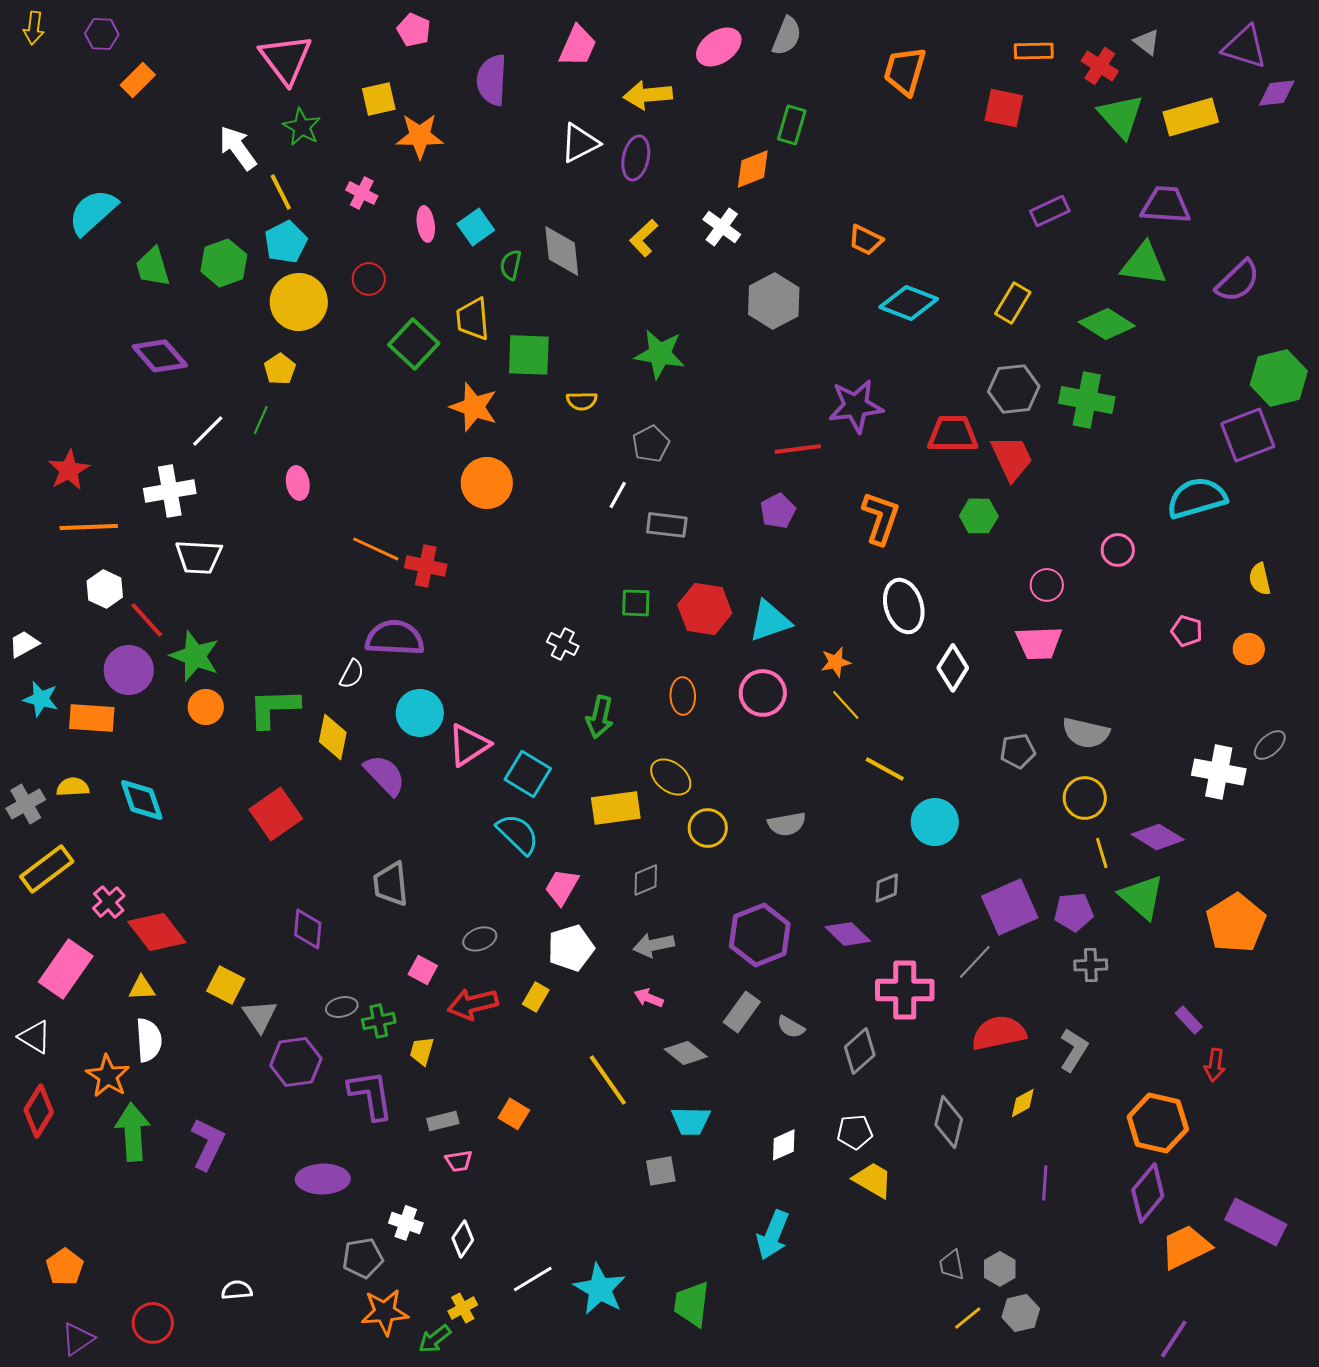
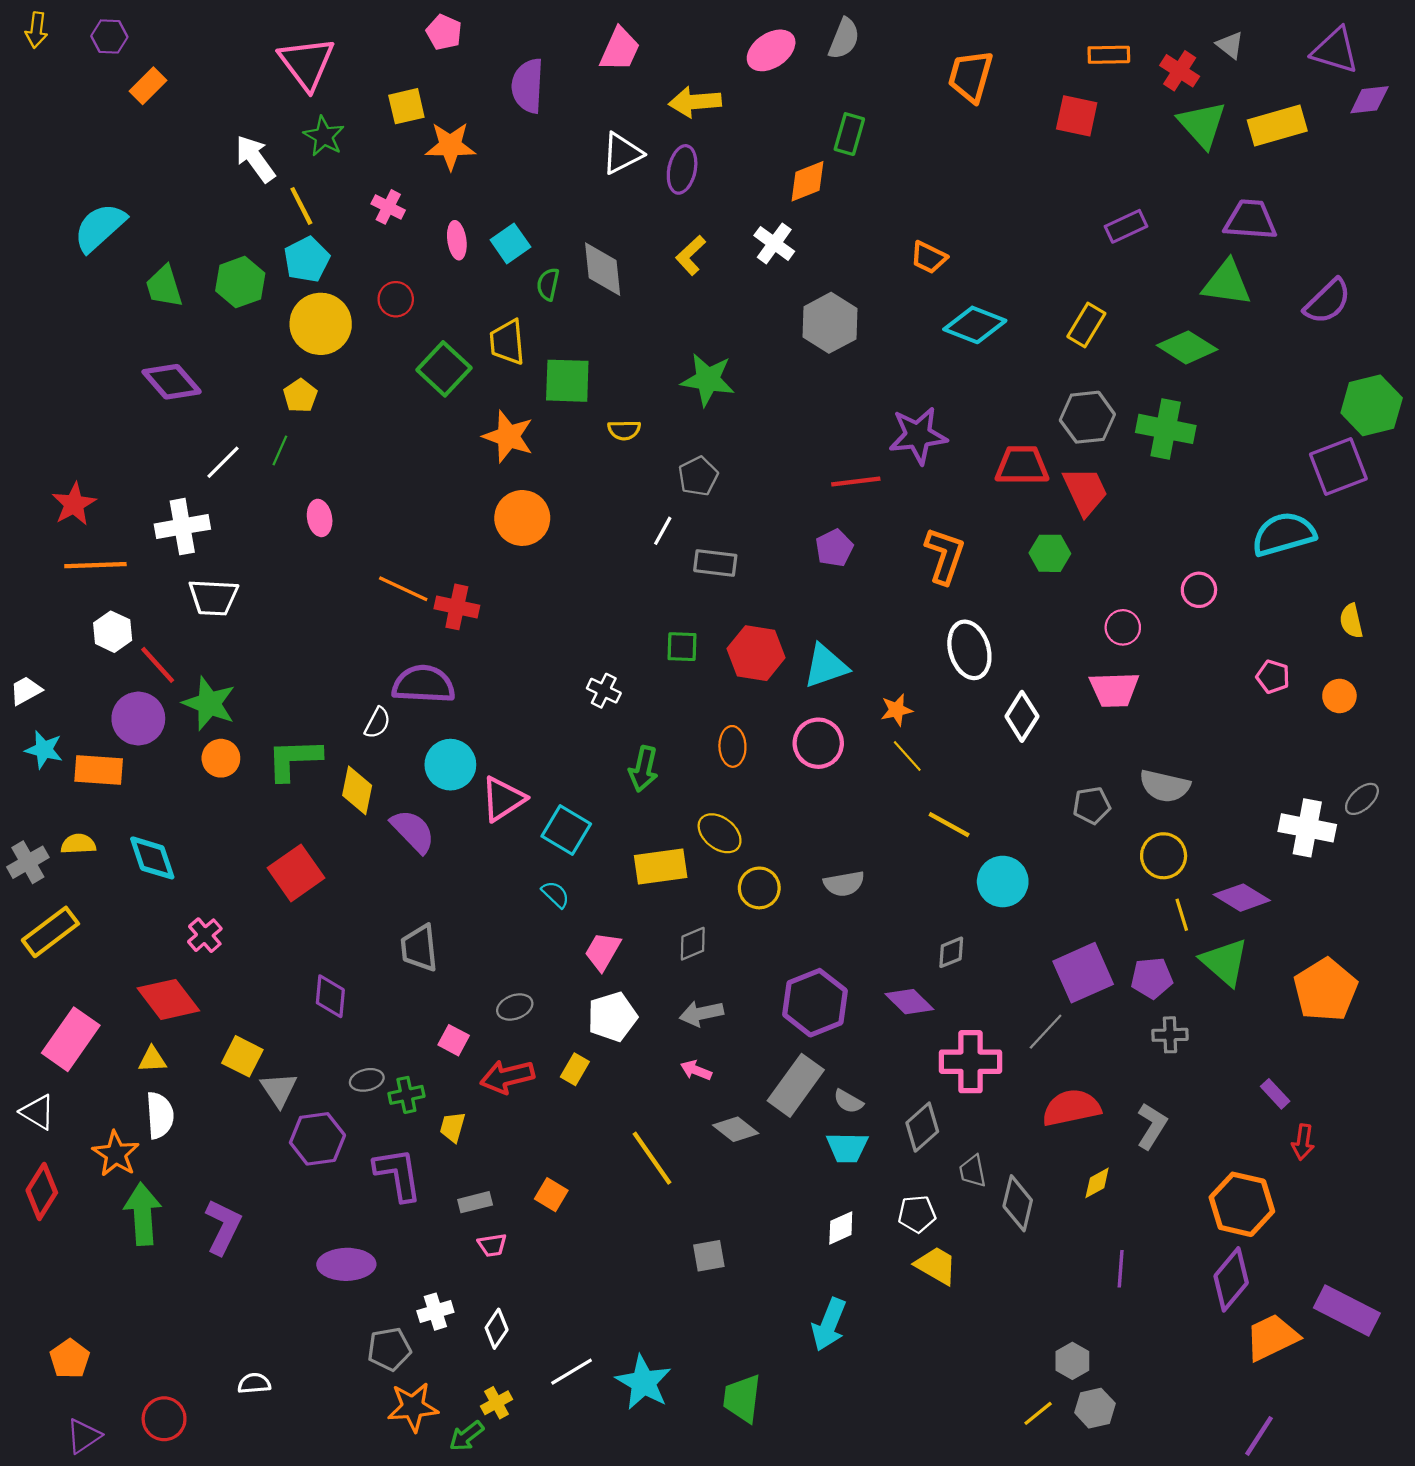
cyan semicircle: (518, 834) -> (555, 894), size x0.6
pink cross: (109, 902) -> (205, 935), moved
gray rectangle: (742, 1012) -> (796, 1085), size x1.4
cyan trapezoid: (691, 1121) -> (847, 1147), moved
white cross: (406, 1223) -> (435, 1312), turned -36
gray trapezoid: (952, 1265) -> (973, 1171), moved

